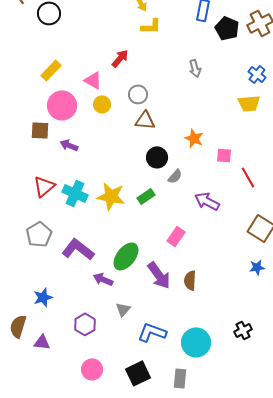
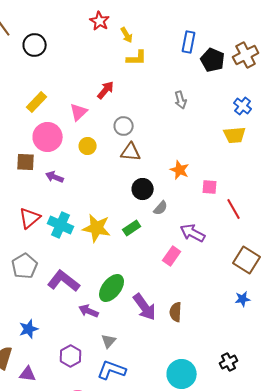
pink triangle: (93, 80) -> (79, 112), turned 48
yellow circle: (102, 104) -> (88, 146), moved
pink rectangle: (176, 236) -> (172, 256), moved
blue L-shape: (152, 332) -> (112, 370), moved

